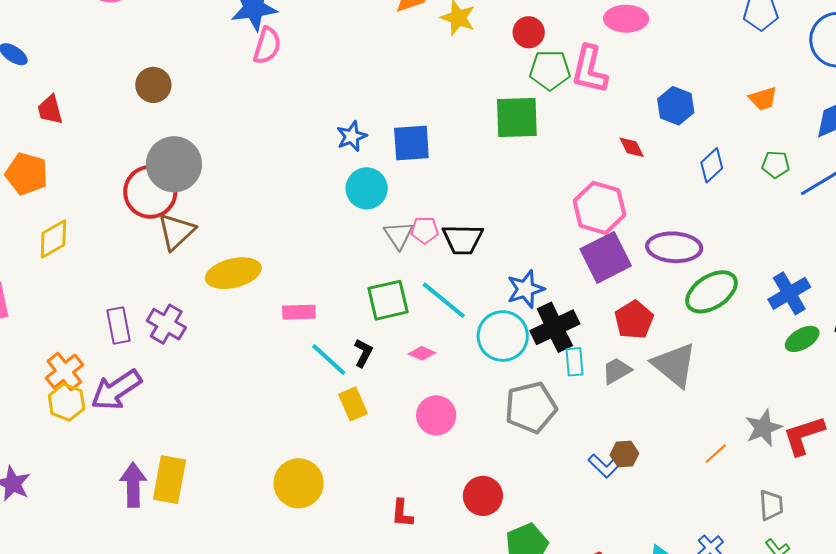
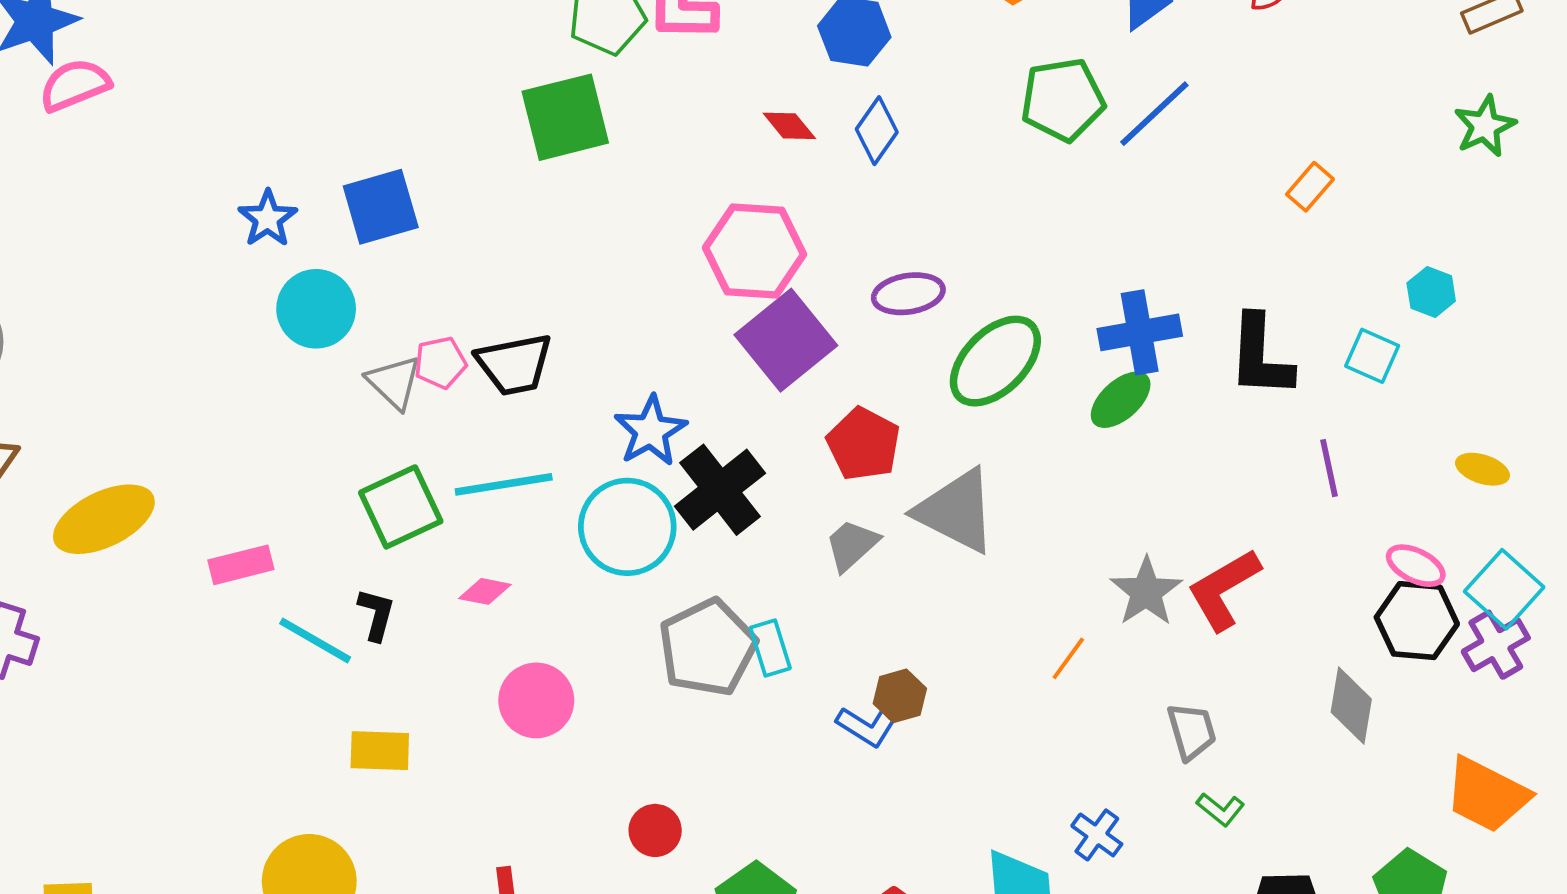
pink semicircle: (267, 46) -> (75, 85), turned -117
green pentagon: (776, 164) -> (1063, 100), size x1.6
blue diamond: (712, 165) -> (877, 131), moved
purple ellipse: (674, 247) -> (908, 294), size x0.7
blue cross: (789, 293) -> (1140, 332), turned 33
cyan line: (444, 300) -> (504, 484), turned -36
green ellipse: (802, 339) -> (1121, 400), moved
cyan rectangle: (575, 362) -> (770, 648), moved
yellow rectangle: (353, 404) -> (380, 751), moved, turned -52
red circle: (483, 496) -> (655, 830), size x0.7

